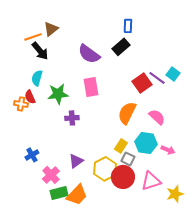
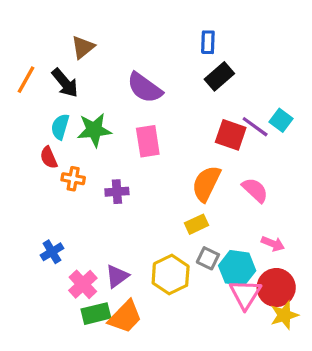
orange line: (33, 37) -> (26, 80), moved, turned -42
black rectangle: (121, 47) -> (219, 76), moved
red square: (142, 83) -> (231, 135), turned -36
green star: (58, 94) -> (94, 130), moved
orange cross: (21, 104) -> (73, 179), moved
cyan hexagon: (146, 143) -> (237, 268), moved
yellow rectangle: (121, 146) -> (197, 224), moved, turned 32
purple triangle: (76, 161) -> (117, 276), moved
red circle: (123, 177) -> (276, 288), moved
pink triangle: (151, 181) -> (245, 294), turned -40

